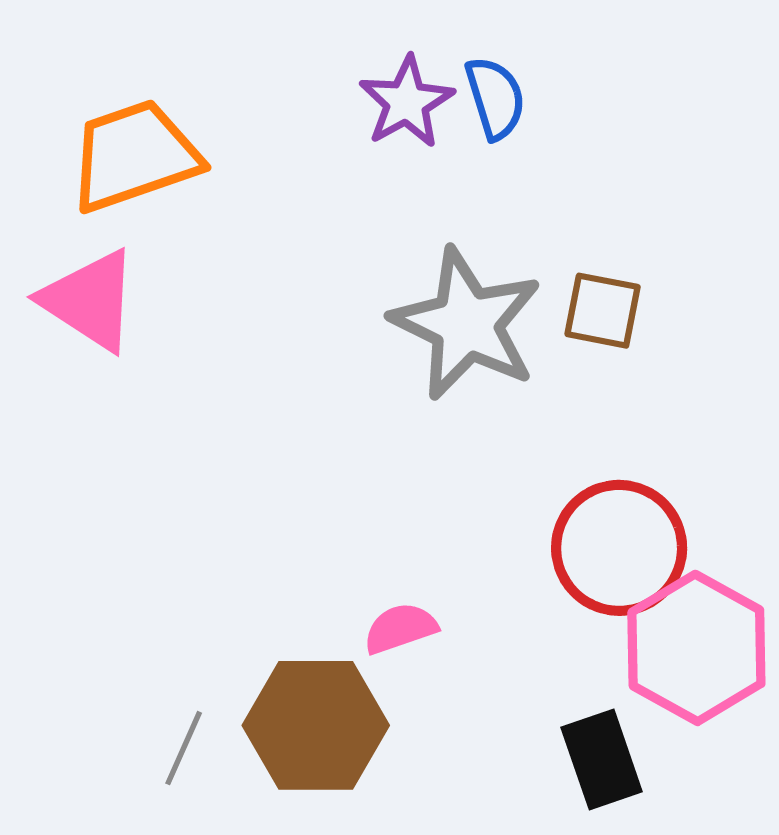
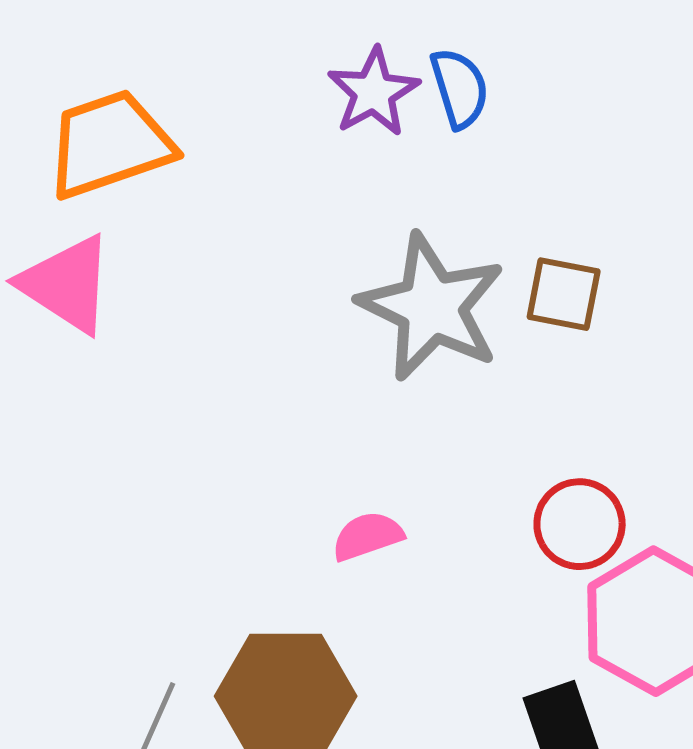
red circle: (619, 548) -> (580, 524), size x0.7
pink semicircle: (400, 628) -> (368, 536), moved

